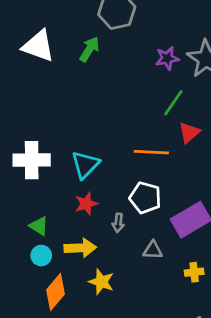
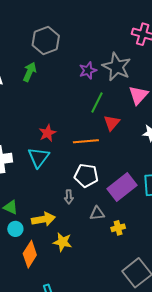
red star: (86, 204) -> (48, 133), moved
yellow cross: (194, 272) -> (118, 228), moved

